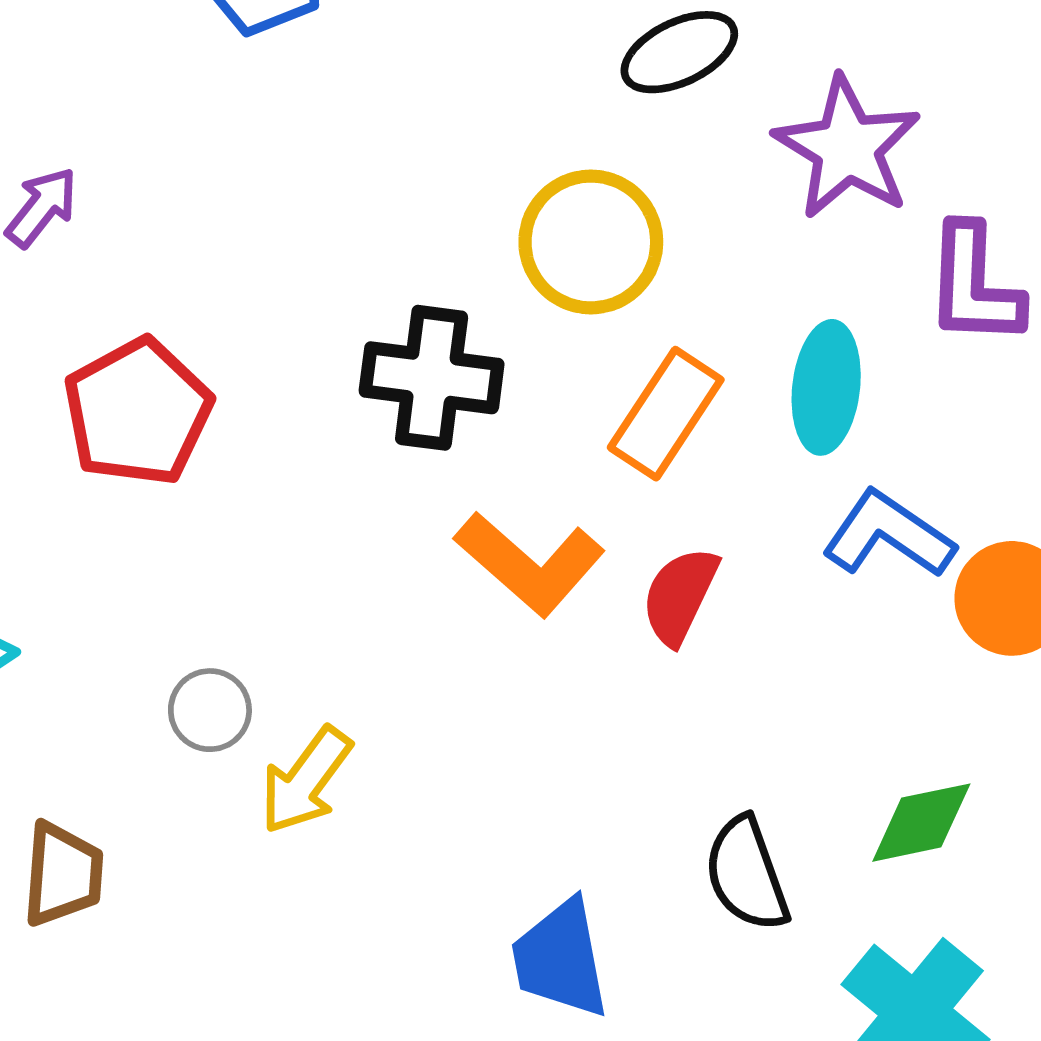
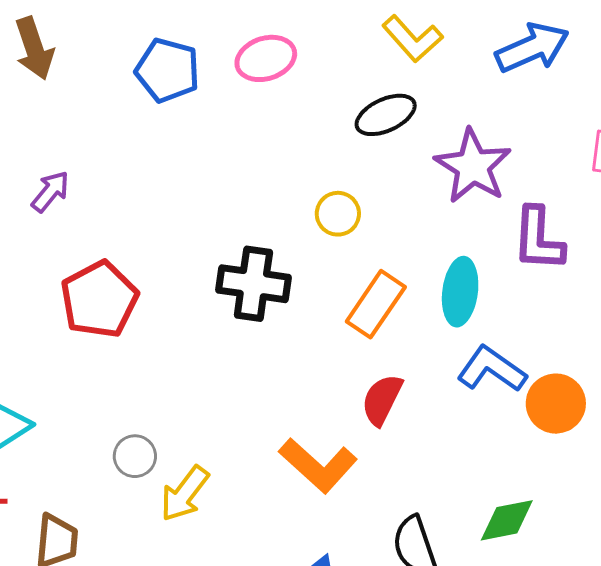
yellow circle: (591, 242) -> (338, 214), size x0.6
orange L-shape: (530, 564) -> (318, 465), moved

